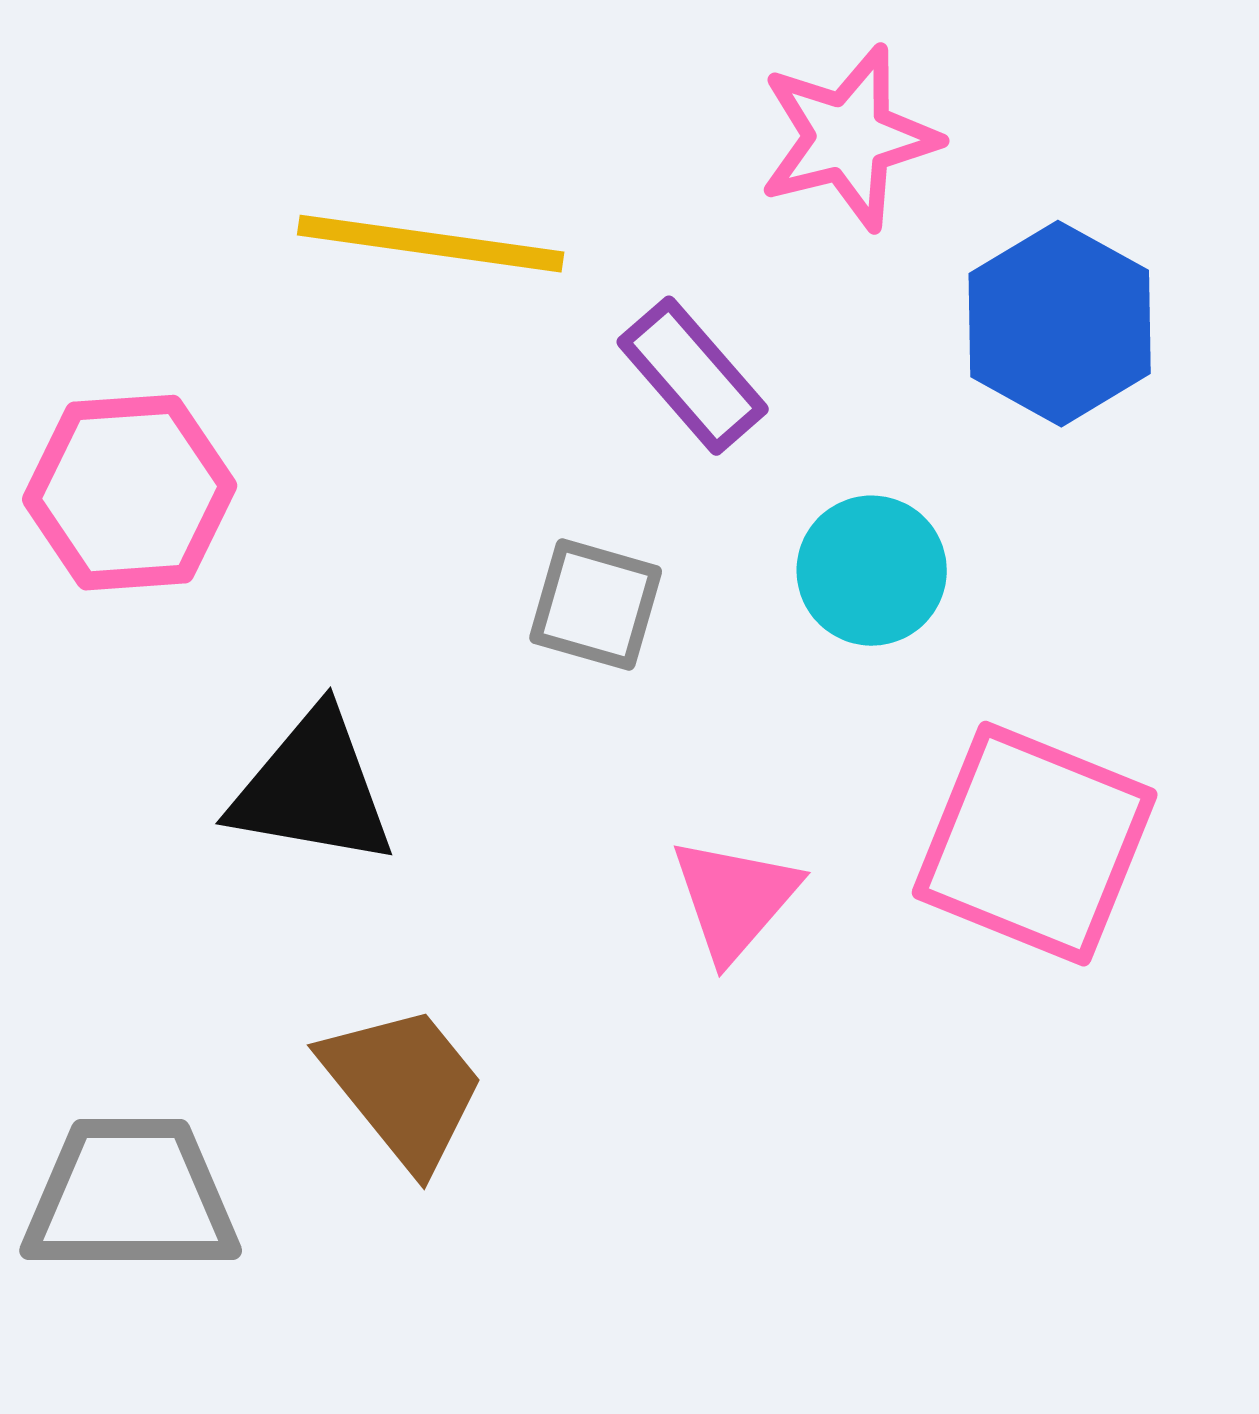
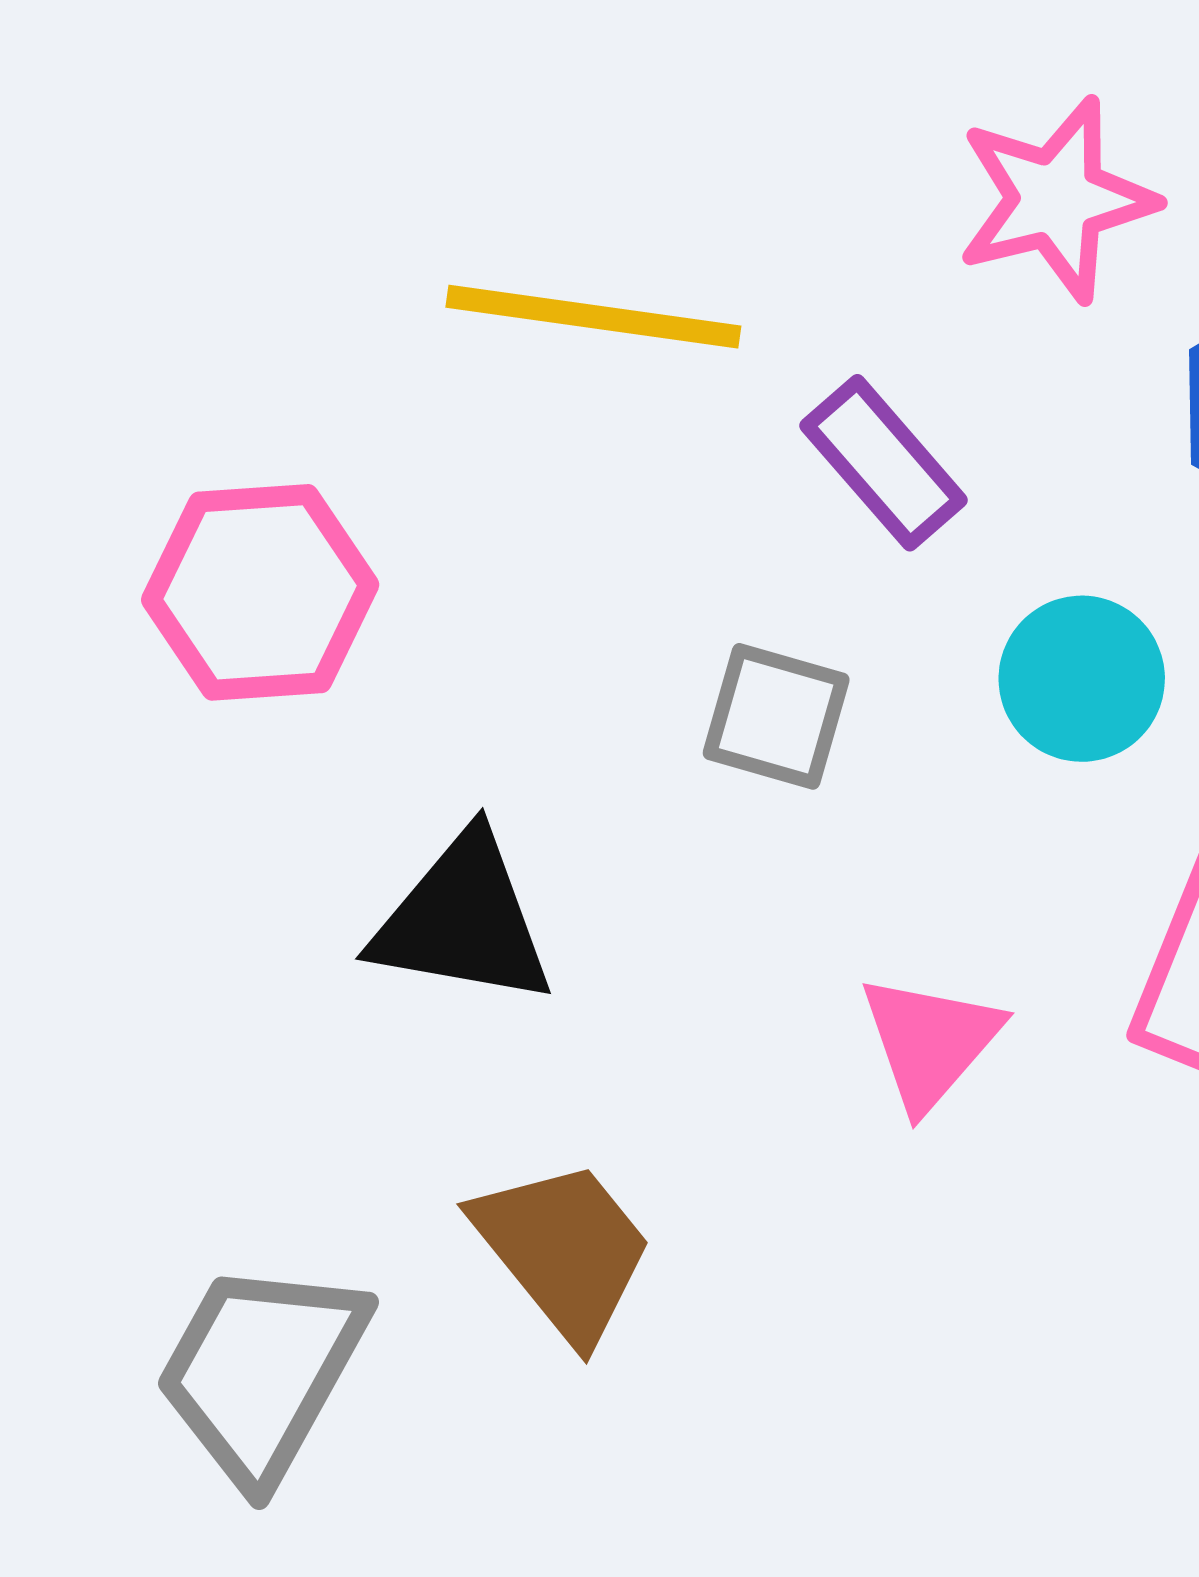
gray trapezoid: (131, 1197) -> (261, 1372), turned -61

